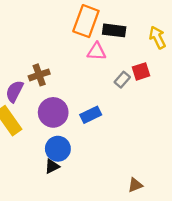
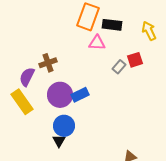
blue rectangle: (91, 115) -> (80, 95), moved
black triangle: (52, 166) -> (59, 141), turned -32

